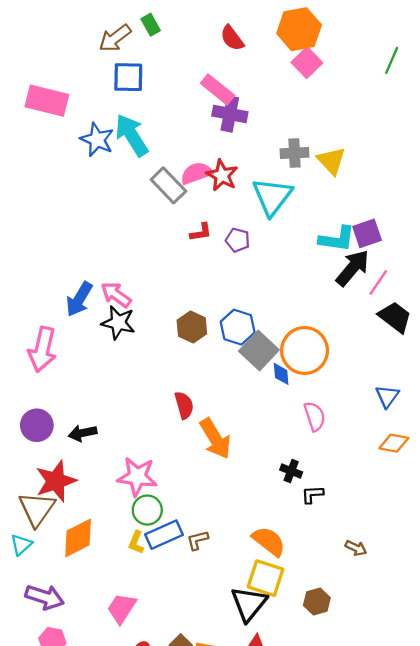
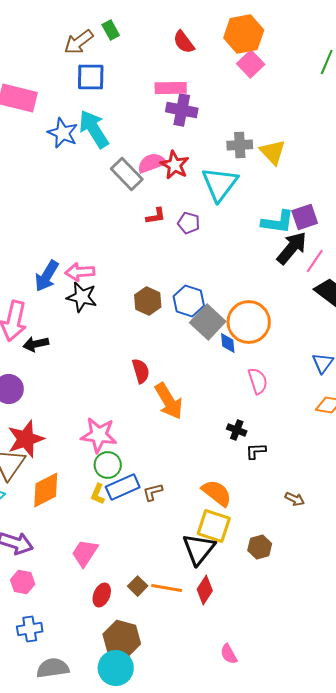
pink rectangle: (218, 89) -> (171, 88), turned -40
pink arrow: (116, 295) -> (80, 272), turned -40
black arrow: (83, 433) -> (36, 344), moved

